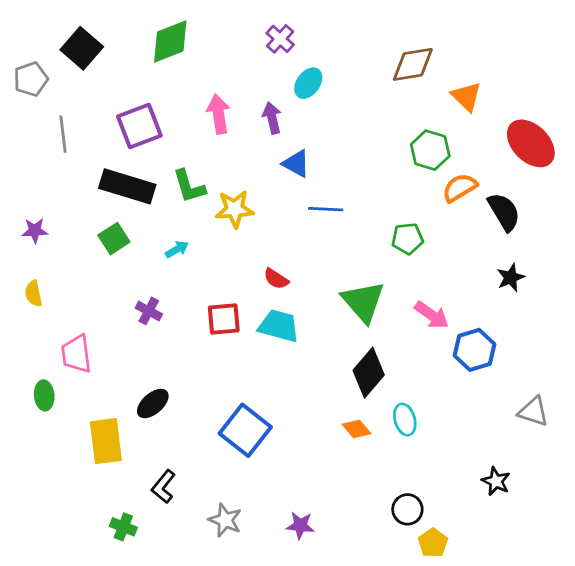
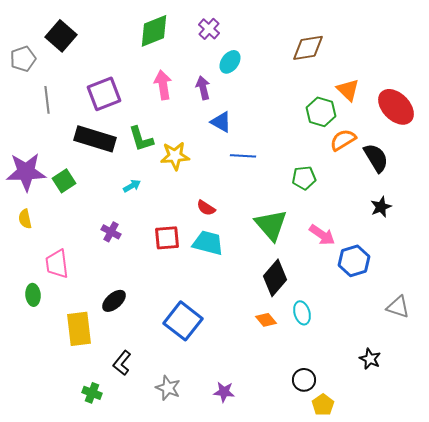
green diamond: (170, 42) -> (154, 31), moved
orange triangle: (466, 97) -> (348, 90), moved
purple star: (35, 231) -> (26, 172), size x2.0
green square: (114, 239) -> (64, 181), moved

